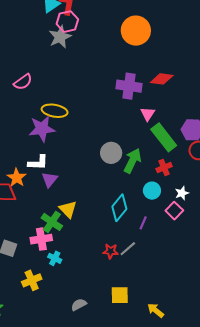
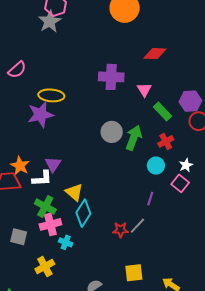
purple cross: (129, 86) -> (111, 77), moved
green rectangle: (164, 137) -> (162, 111), size x0.7
white L-shape: (38, 163) -> (42, 179), moved
cyan diamond: (119, 208) -> (83, 213), moved
green cross: (52, 222) -> (45, 206), moved

